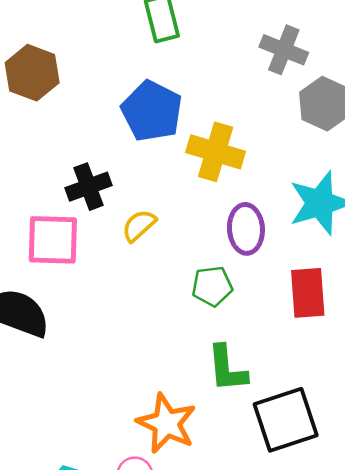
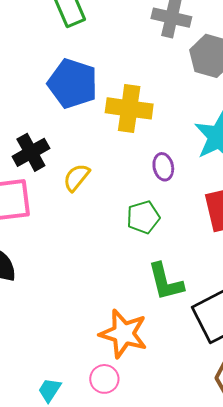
purple ellipse: (246, 229) -> (163, 167), size x0.7

